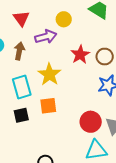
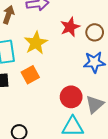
orange square: (48, 106) -> (30, 75), turned -30

